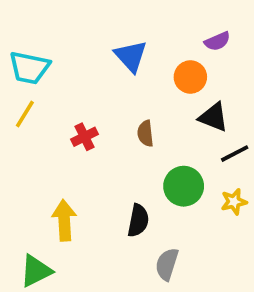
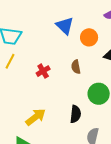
orange circle: (190, 77) -> (89, 37), moved
yellow arrow: (64, 220) -> (36, 117), turned 60

